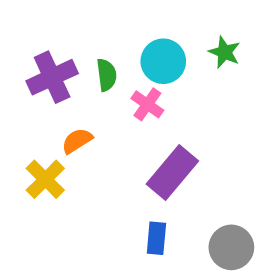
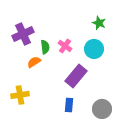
cyan circle: (163, 61) -> (94, 49), moved
green semicircle: (107, 75) -> (45, 47), moved
yellow cross: (45, 179) -> (20, 95), moved, turned 36

